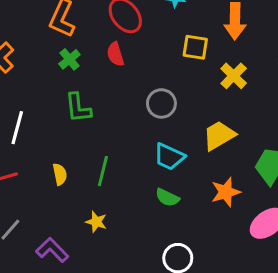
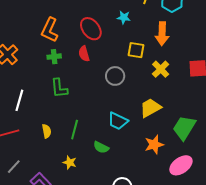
green cross: (69, 59) -> (54, 57), turned 32
gray circle: (161, 103) -> (115, 76), moved
green semicircle: (167, 197) -> (101, 147), moved

